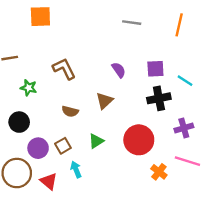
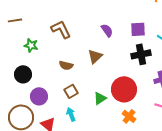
green triangle: (96, 141) -> (100, 98), moved
brown square: (63, 146) -> (71, 91), moved
orange cross: (159, 172) -> (129, 116), moved

